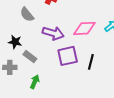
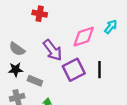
gray semicircle: (27, 15) -> (17, 49), moved
purple arrow: (53, 33) -> (53, 50), turned 50

